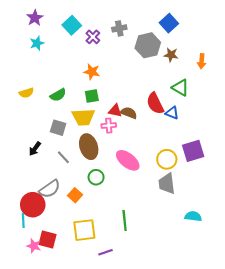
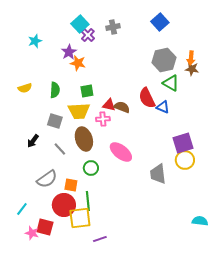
purple star: (35, 18) -> (69, 52), moved
cyan square: (72, 25) -> (80, 24), moved
gray hexagon: (148, 45) -> (164, 60), moved
brown star: (171, 55) -> (192, 69), moved
orange star: (92, 72) -> (78, 63), moved
green semicircle: (58, 95) -> (55, 90), turned -56
yellow circle: (167, 159) -> (185, 160), moved
orange square: (75, 195) -> (71, 185), turned -32
red circle: (33, 205) -> (64, 205), moved
cyan semicircle: (193, 216) -> (200, 221), moved
cyan line: (23, 221) -> (22, 209), turned 40
green line: (125, 221) -> (88, 201), moved

